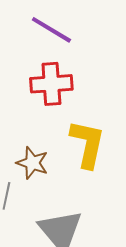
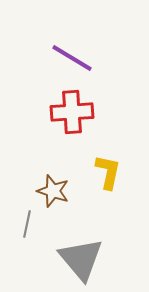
yellow L-shape: (87, 144) -> (108, 172), size x0.7

